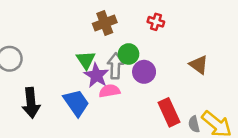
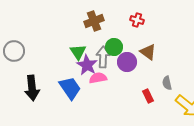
brown triangle: (199, 65) -> (148, 52), moved
red rectangle: (169, 112) -> (148, 96), size x0.6
gray semicircle: (194, 124) -> (167, 83), moved

